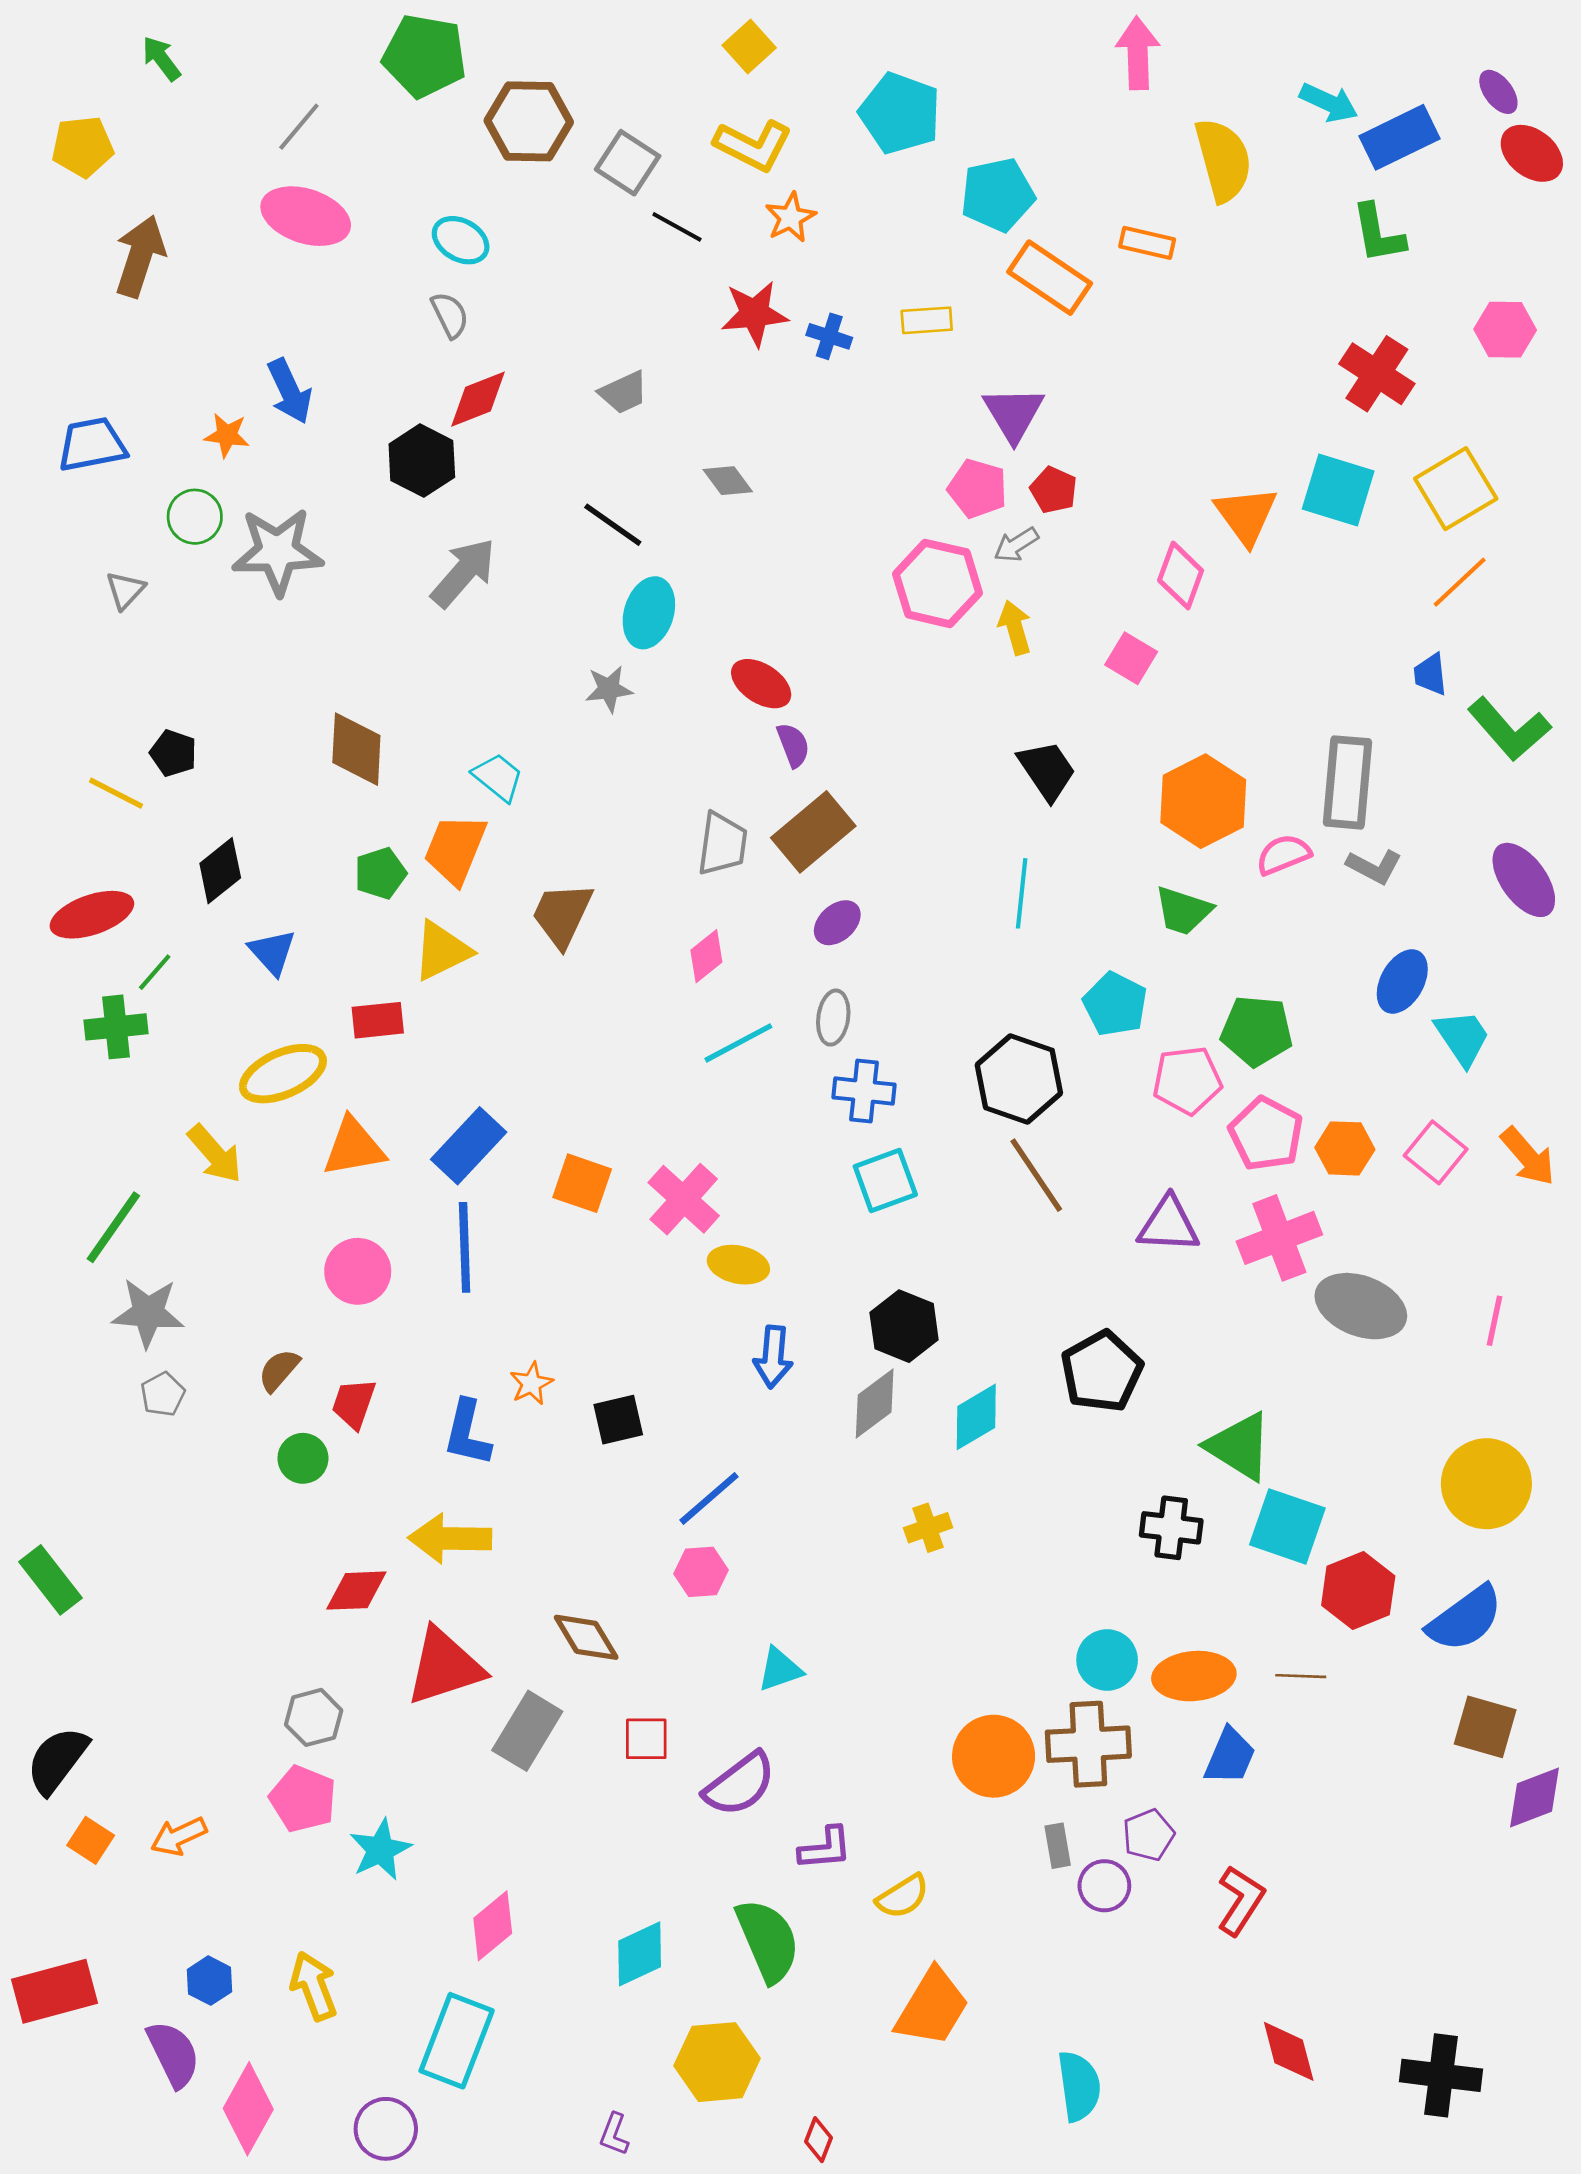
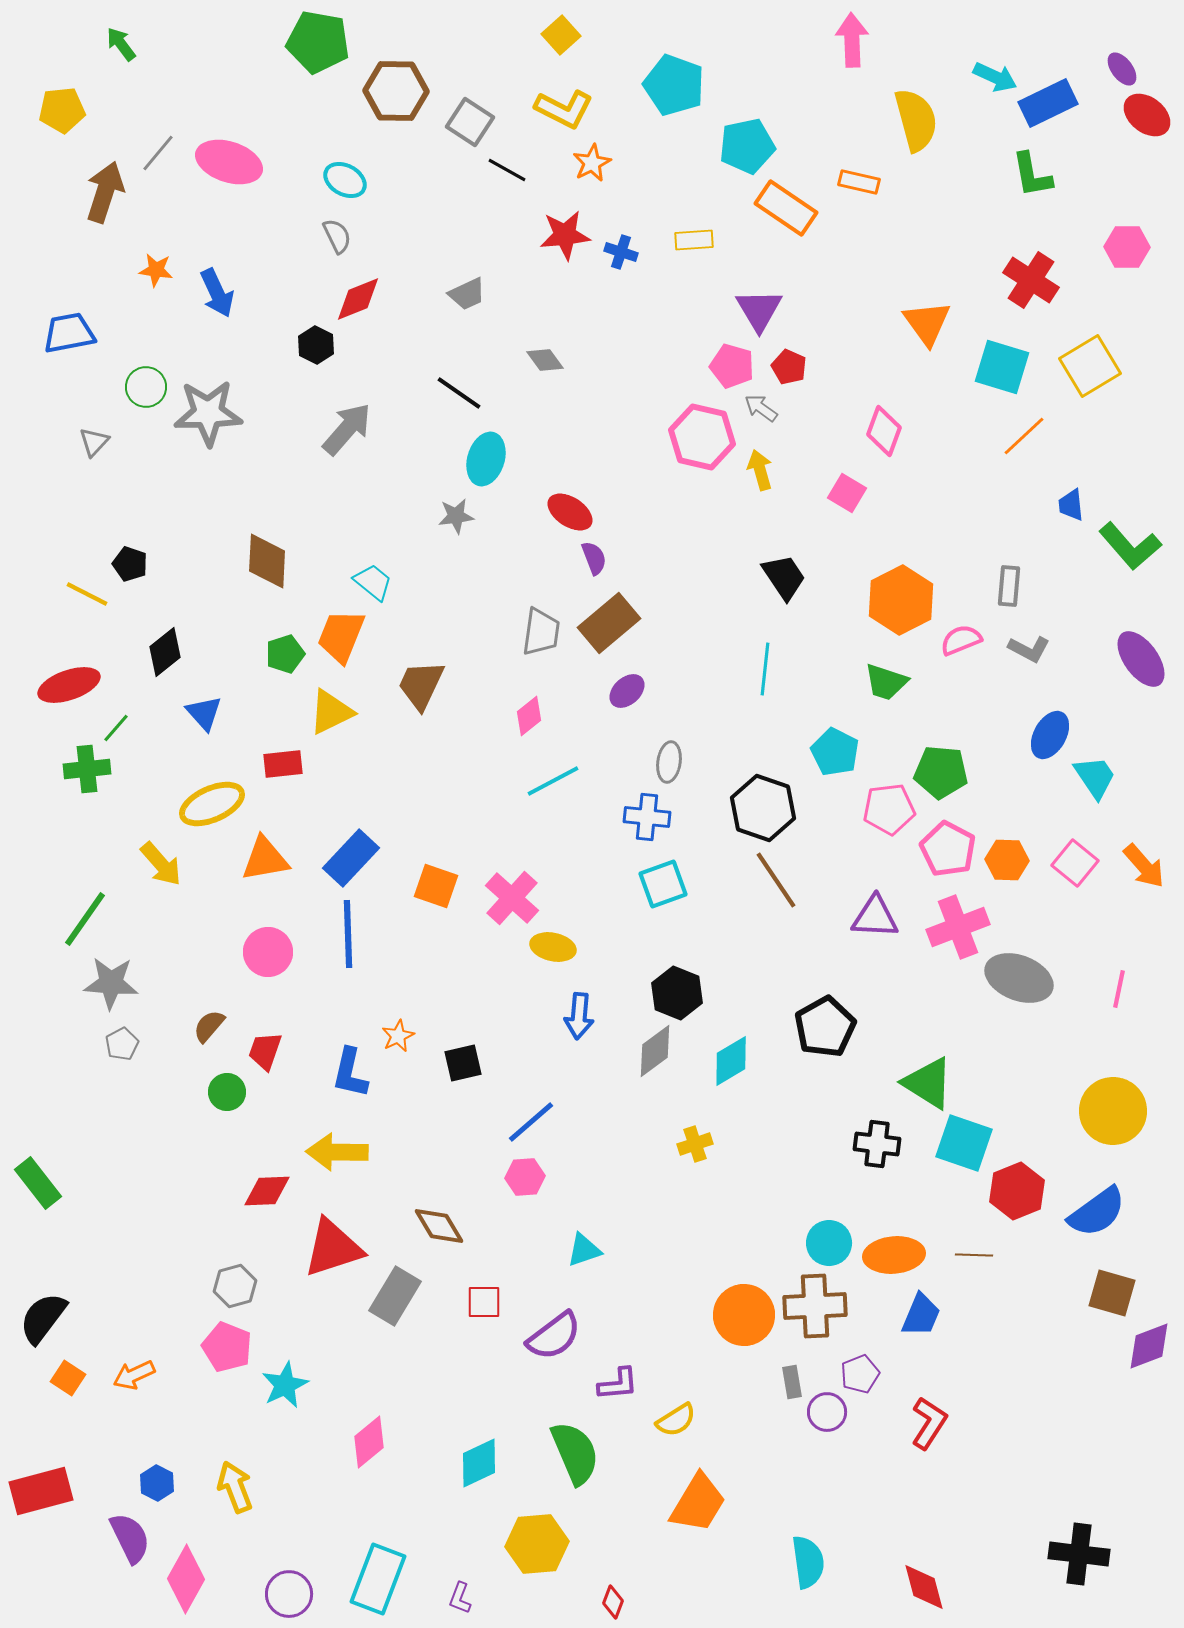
gray line: (299, 127) -> (158, 153), moved
orange star: (227, 435) -> (156, 270), moved
black hexagon: (422, 461) -> (316, 345), size x0.7
orange triangle: (1246, 515) -> (927, 323), moved
gray arrow: (1016, 545) -> (761, 408), turned 68
orange line: (1460, 582) -> (1024, 436), moved
gray rectangle: (1347, 782) -> (1009, 586), size x0.6
gray ellipse: (833, 1018) -> (669, 762), moved
cyan rectangle: (457, 2041) -> (378, 1579), moved
red diamond: (1289, 2051) -> (924, 1587), moved

